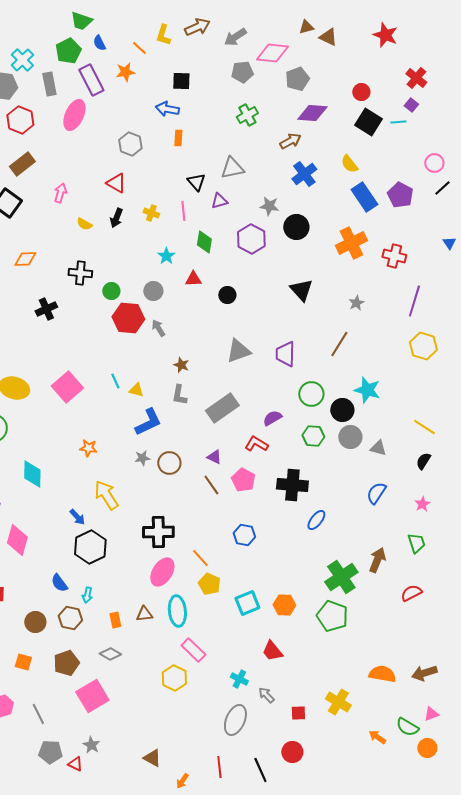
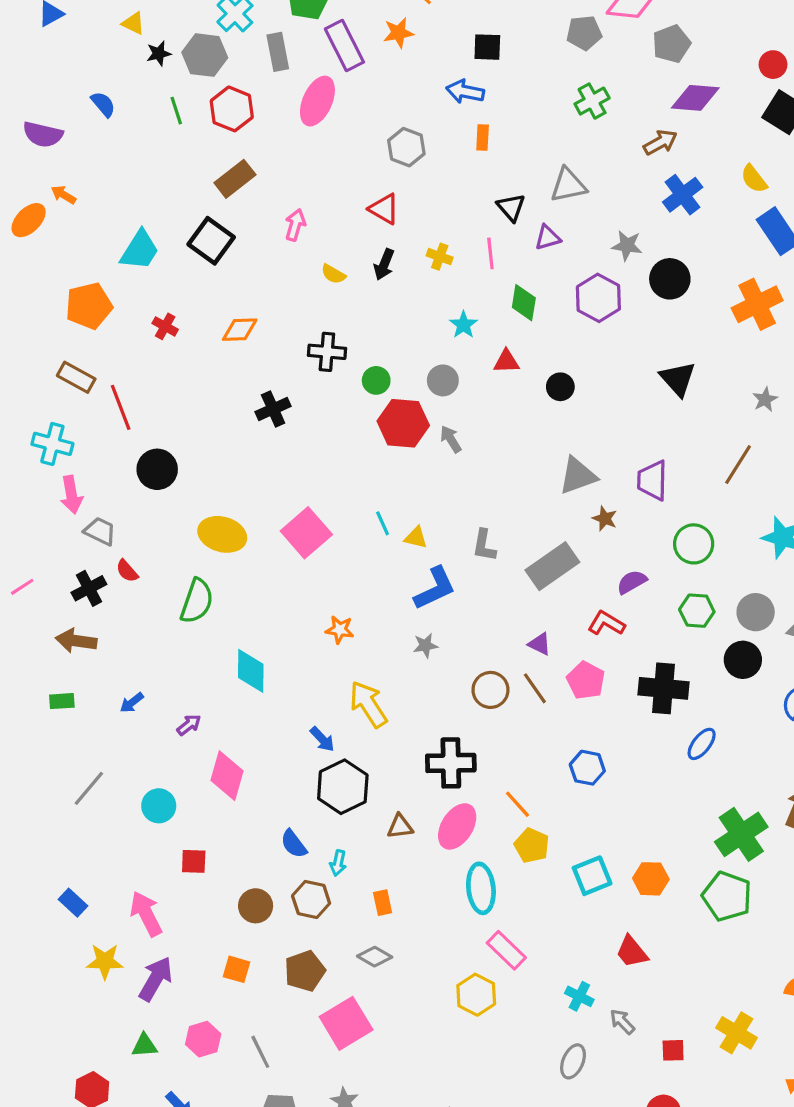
brown star: (181, 365) -> (605, 519), moved
black circle: (342, 410) -> (743, 660), moved
brown circle: (169, 463) -> (490, 690), moved
brown triangle: (144, 614) -> (400, 826), moved
gray ellipse: (235, 720) -> (573, 1061), size x0.7

